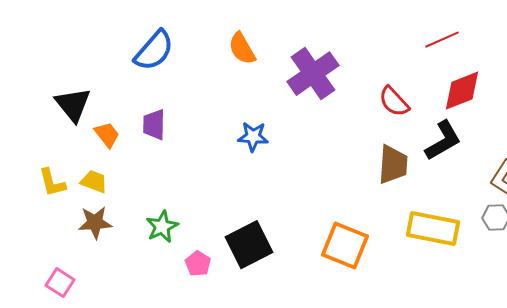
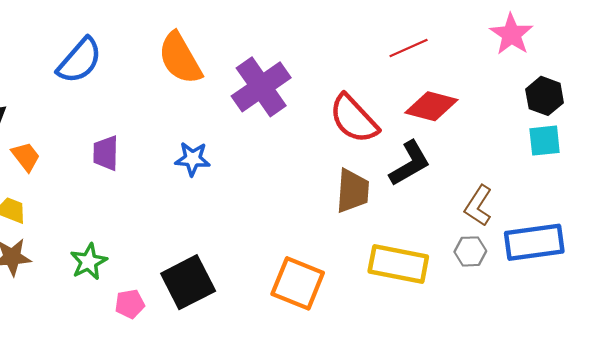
orange semicircle: (242, 49) -> (180, 58), size x1.4
red diamond: (462, 91) -> (431, 106), turned 36
red semicircle: (394, 102) -> (354, 119), size x1.4
purple trapezoid: (154, 125) -> (106, 153), moved
pink pentagon: (198, 264) -> (130, 304), turned 30

